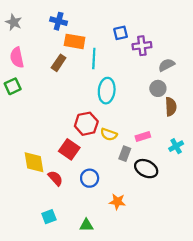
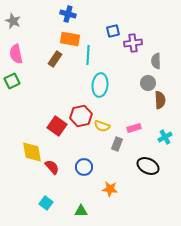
blue cross: (59, 21) -> (68, 14), moved
gray semicircle: (166, 65) -> (156, 61), turned -63
red square: (69, 149) -> (57, 126), moved
black ellipse: (146, 169) -> (148, 166), moved
cyan square: (49, 217) -> (46, 203), turned -32

